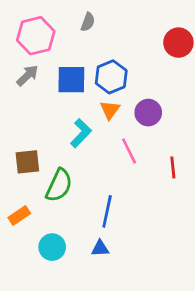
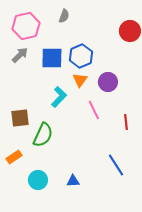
blue line: (107, 211) -> (116, 165), moved, turned -45

